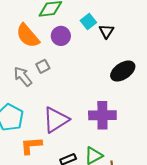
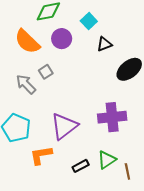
black triangle: (106, 31) -> (104, 44), moved, turned 42

